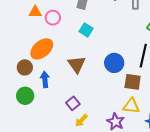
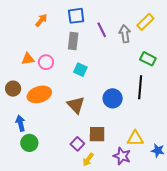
orange ellipse: (42, 49) -> (39, 94), turned 30
brown circle: (25, 67) -> (13, 89), moved
blue arrow: (45, 79) -> (21, 123), moved
brown square: (133, 82) -> (97, 134), moved

